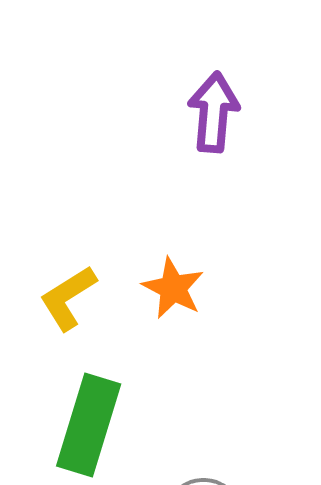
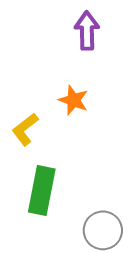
orange star: (173, 288) -> (73, 100), moved

